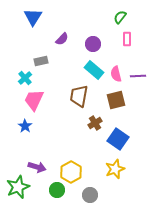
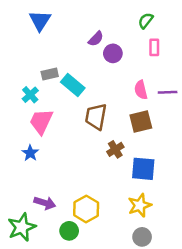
purple semicircle: (62, 39) -> (96, 39), moved
cyan rectangle: (94, 70) -> (73, 85), moved
blue square: (118, 139) -> (143, 169), turned -30
gray circle: (90, 195) -> (142, 237), moved

